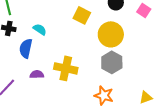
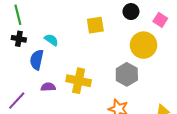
yellow square: (82, 15) -> (95, 25), turned -36
yellow circle: (111, 34) -> (144, 45), moved

